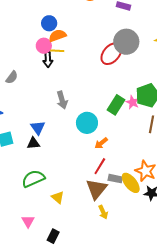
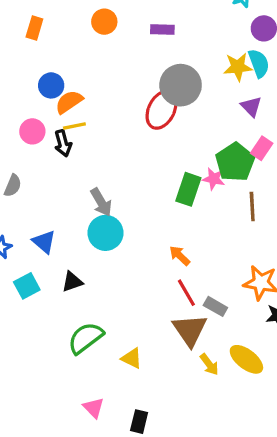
pink circle: (44, 46) -> (32, 131), moved
cyan circle: (87, 123) -> (106, 233), moved
blue triangle: (38, 128) -> (44, 242), moved
orange arrow: (101, 143) -> (180, 256), turned 96
red line: (100, 166) -> (186, 293), turned -48
gray rectangle: (115, 179) -> (215, 306), turned 32
yellow ellipse: (131, 183) -> (246, 359), moved

